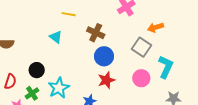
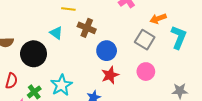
brown cross: (96, 33) -> (87, 28), moved
cyan L-shape: (166, 67) -> (179, 37), moved
black circle: (37, 70) -> (34, 54), moved, size x1.6

